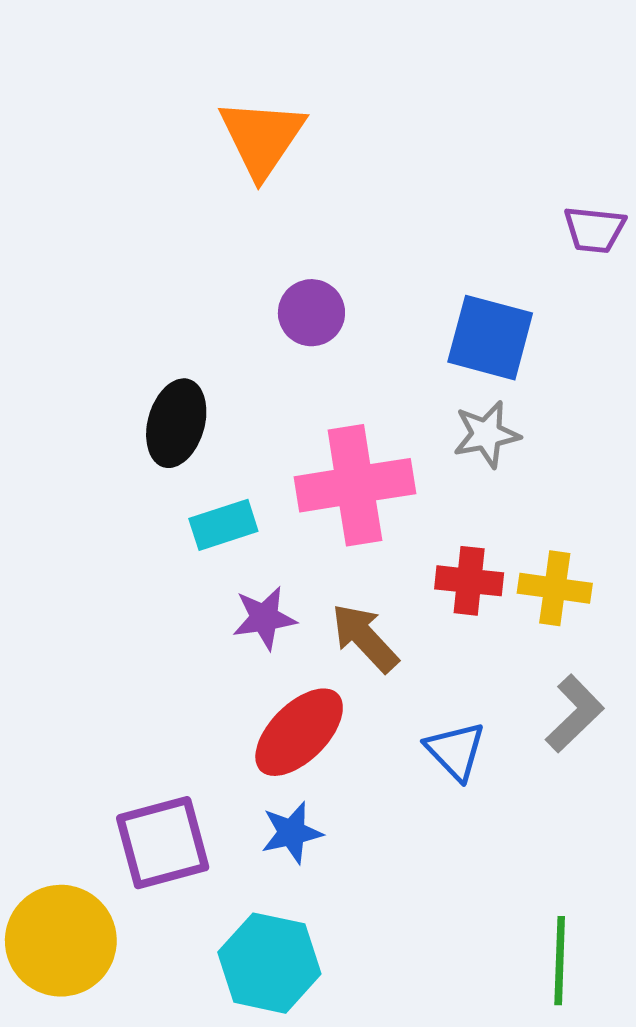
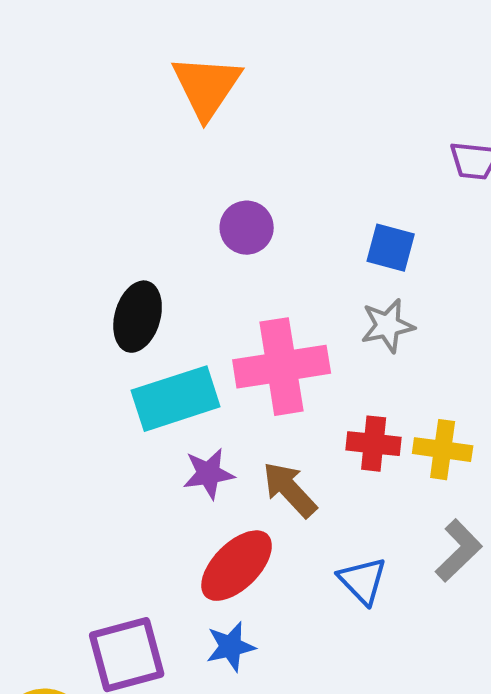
blue square: (490, 338) -> (391, 248), size x0.7
cyan rectangle: (223, 525) -> (176, 399), size x1.6

